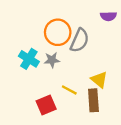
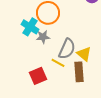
gray semicircle: (80, 40) -> (67, 49), moved
cyan cross: (29, 59) -> (30, 27), moved

